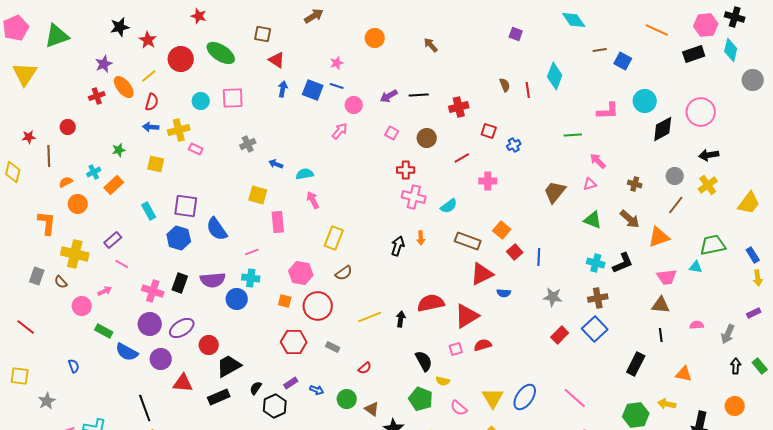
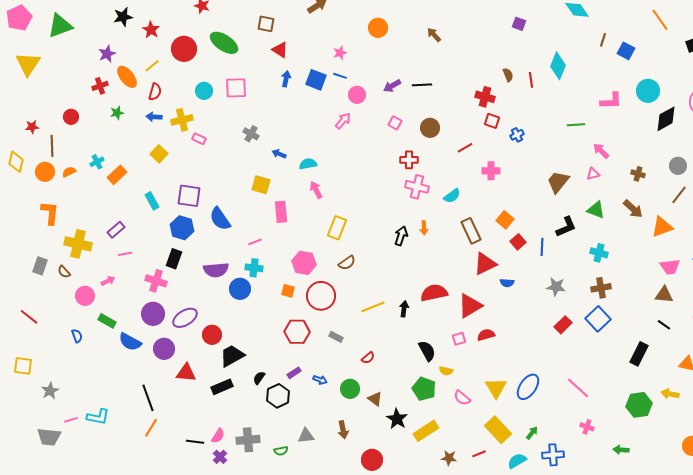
orange line: (657, 30) -> (660, 20), turned 30
brown line: (600, 50) -> (603, 40), turned -64
red cross: (459, 107) -> (485, 97), moved, turned 30
gray cross: (248, 144) -> (251, 134), turned -35
green star: (119, 150) -> (117, 113), moved
yellow square: (156, 164) -> (159, 154), turned 30
orange circle: (78, 204) -> (45, 172), moved
brown rectangle: (468, 241) -> (471, 231), turned 45
black L-shape: (623, 263) -> (566, 227), moved
pink line: (122, 264) -> (125, 254), turned -40
black rectangle: (180, 283) -> (174, 259), moved
black line: (661, 335) -> (664, 325), turned -48
blue semicircle: (74, 366) -> (77, 336), moved

